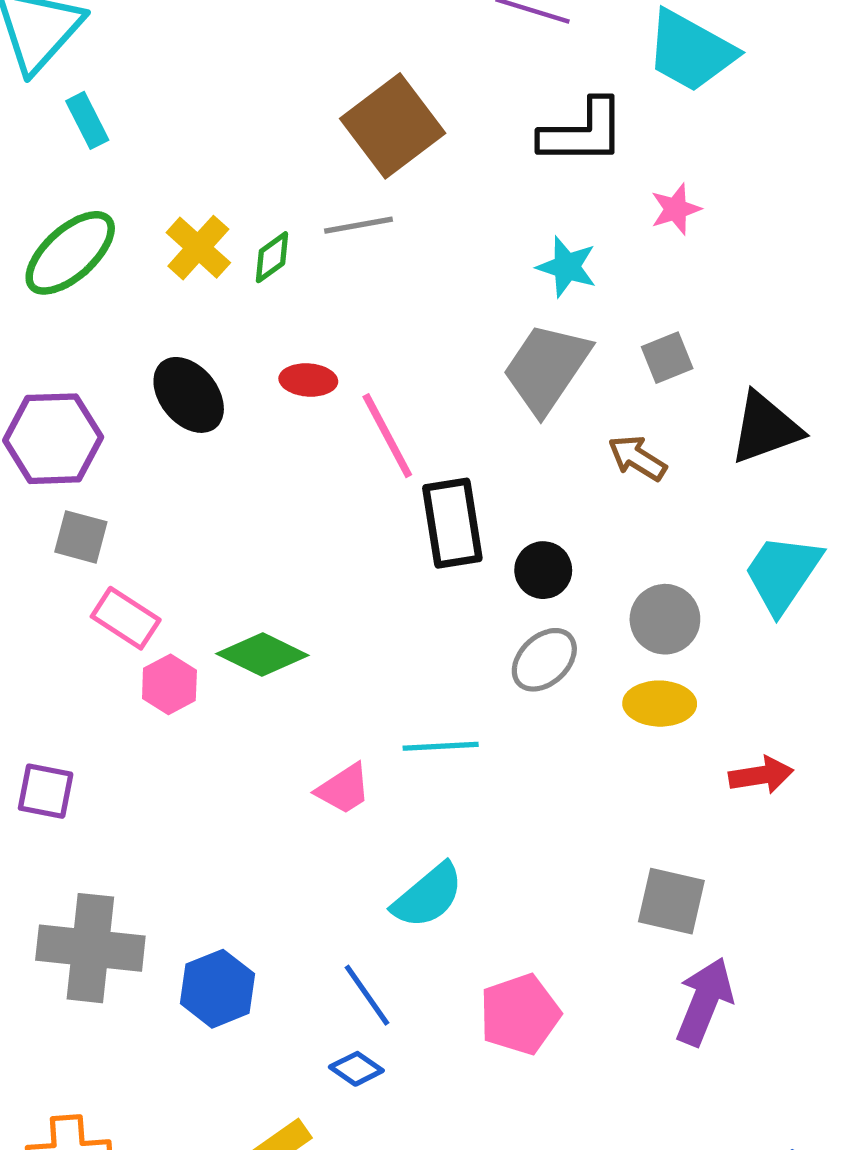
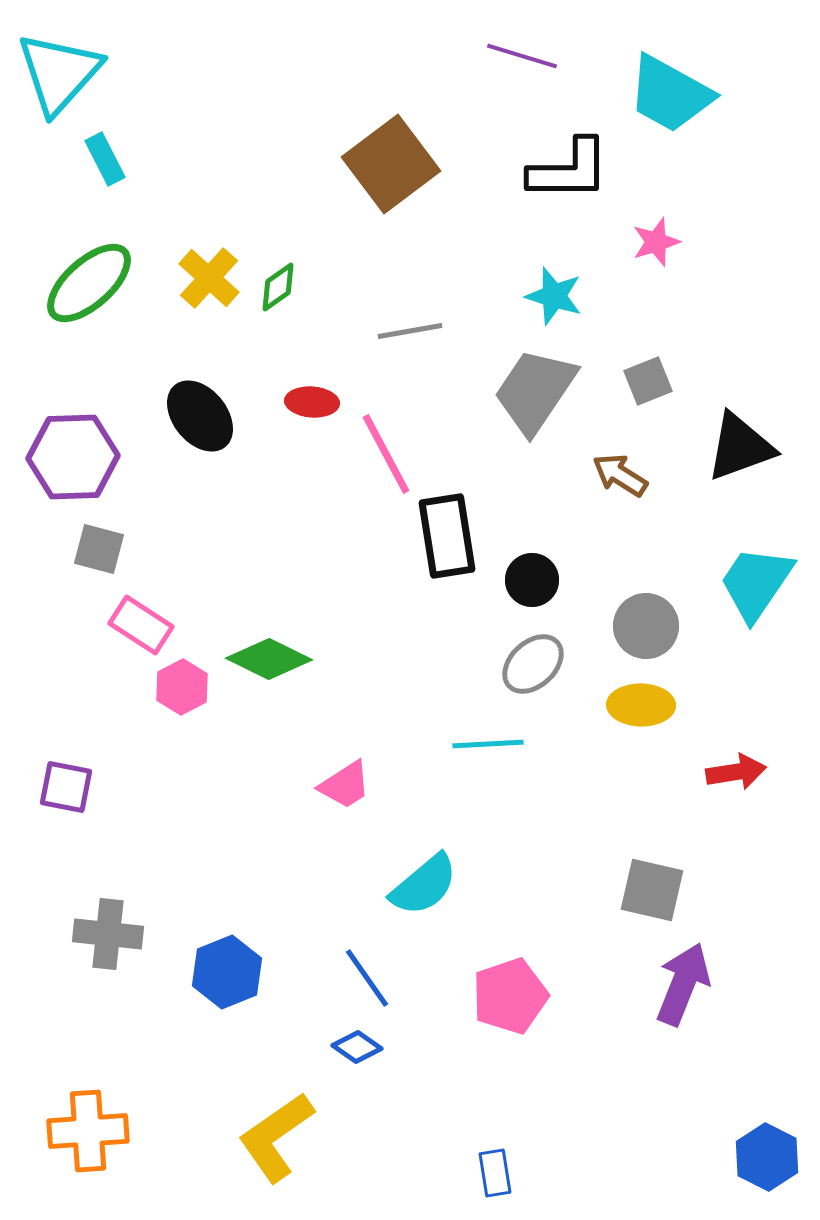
gray line: (358, 225) -> (410, 331), moved
cyan line: (441, 746) -> (488, 744), moved
gray cross: (90, 948) -> (108, 934), size x0.7

